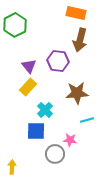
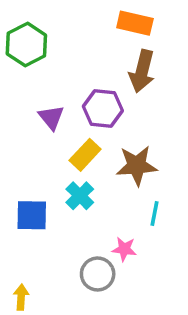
yellow rectangle: (28, 87) -> (85, 155), moved
cyan line: (87, 120) -> (154, 214), turned -64
blue square: (36, 131) -> (32, 215), moved

